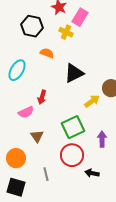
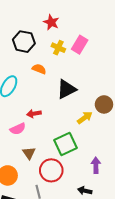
pink rectangle: (80, 17) -> (80, 45), moved
red arrow: (42, 97) -> (34, 114), turned 64
purple arrow: (102, 139) -> (96, 165), moved
red circle: (72, 155) -> (51, 170), moved

